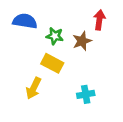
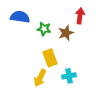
yellow rectangle: (52, 63) -> (50, 58), moved, turned 42
yellow arrow: (34, 88) -> (40, 78), moved

